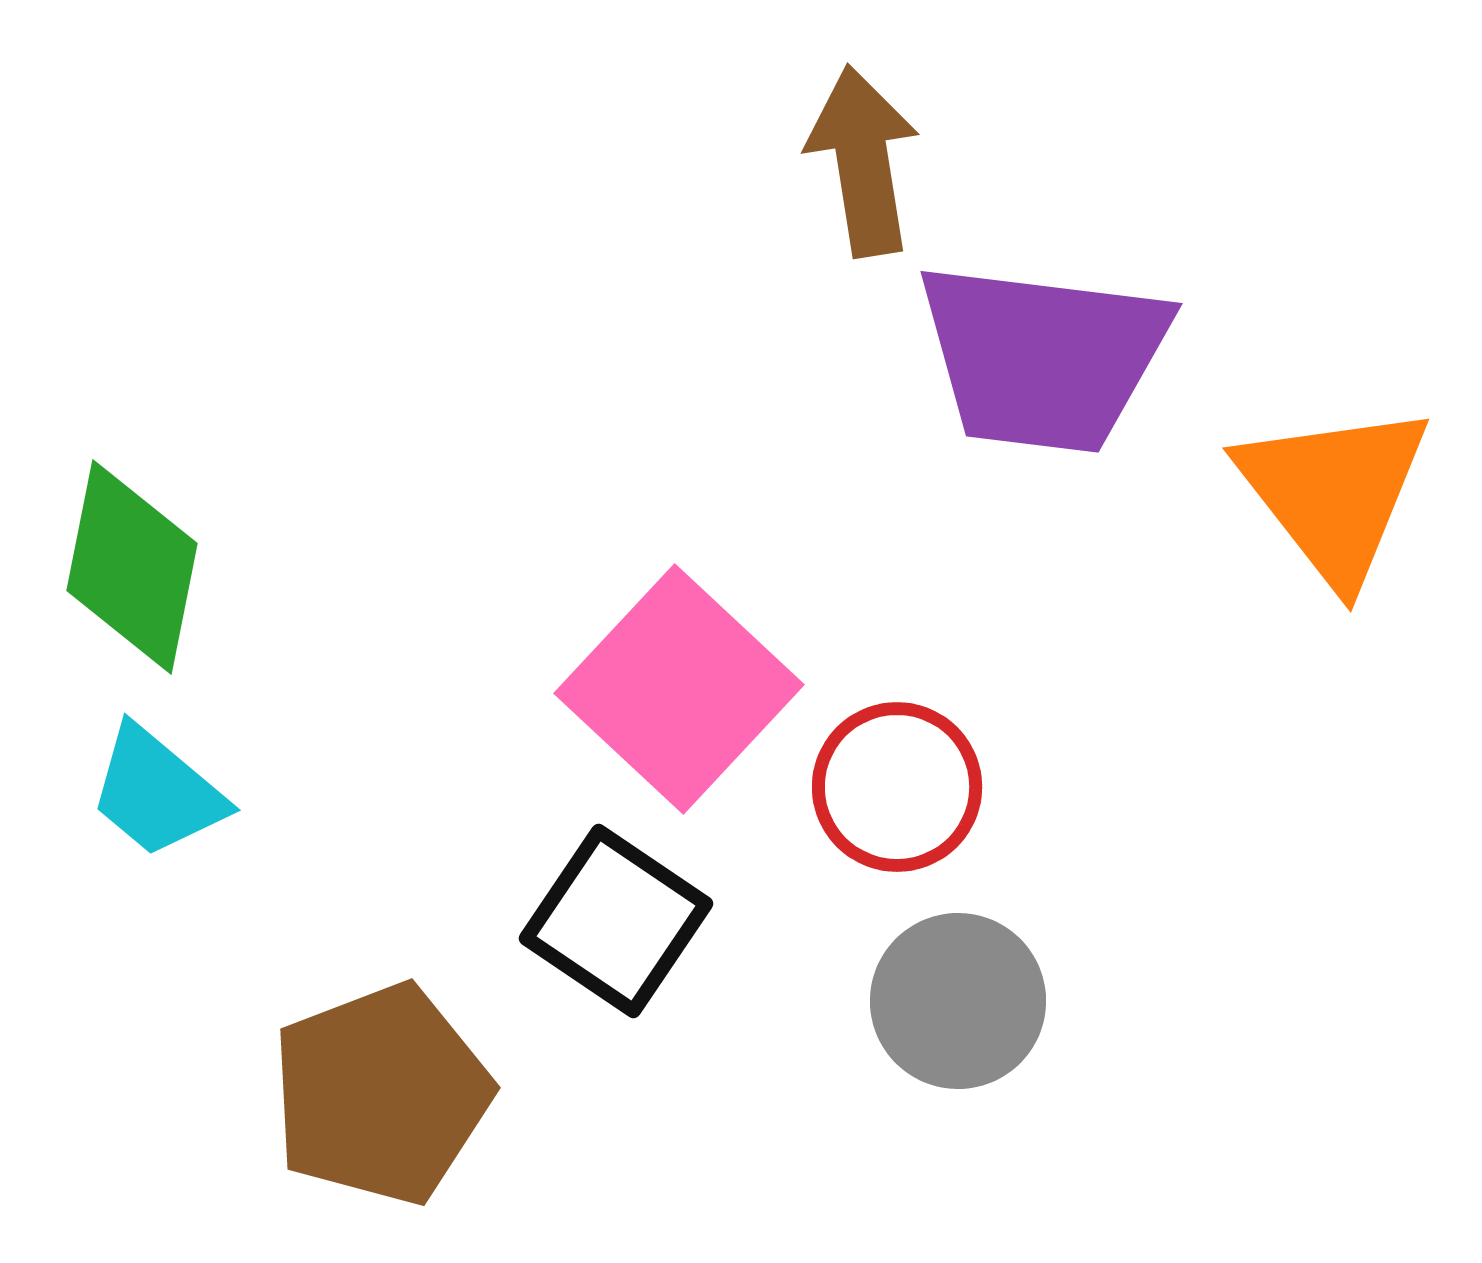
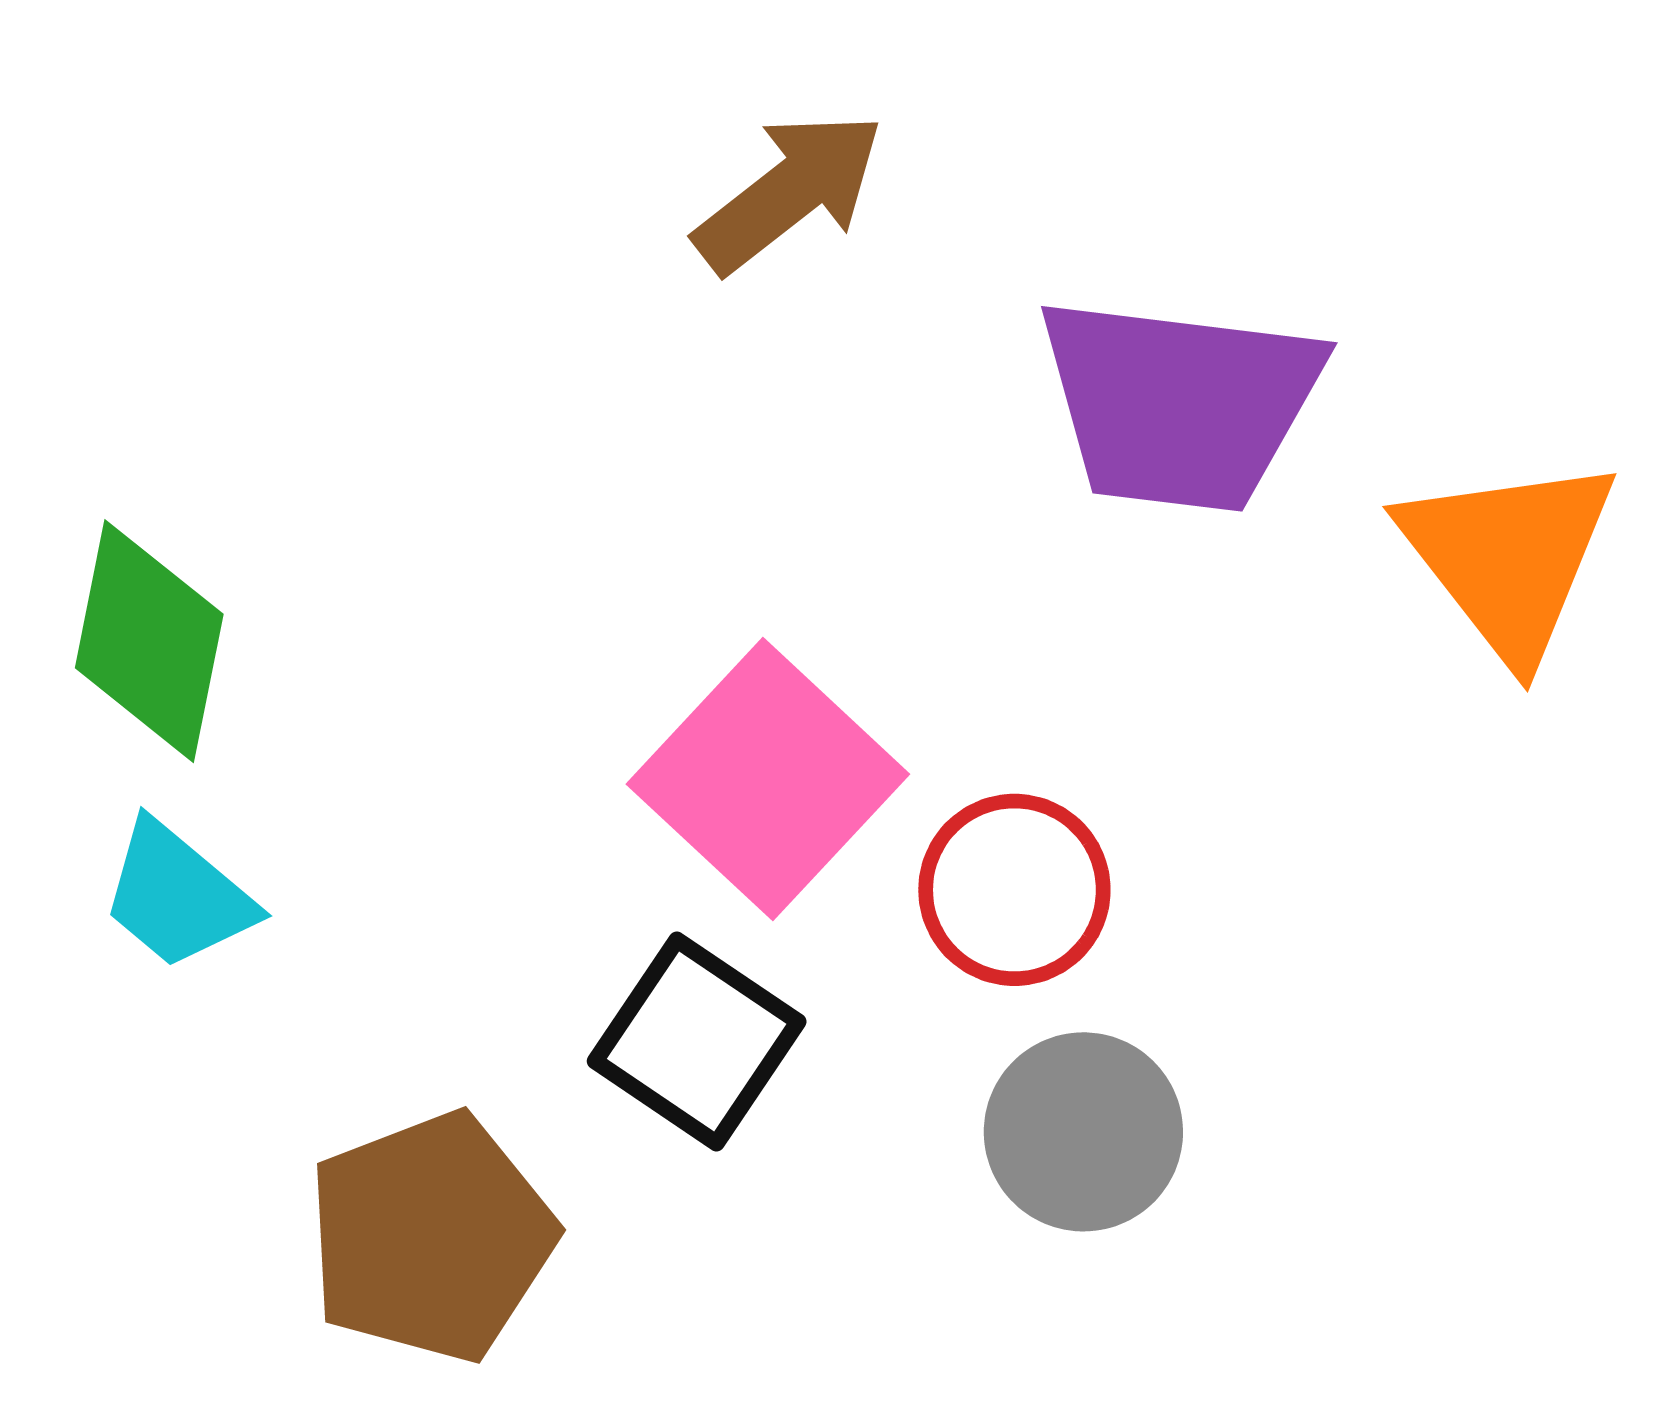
brown arrow: (863, 161) -> (789, 192), moved, turned 61

